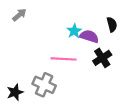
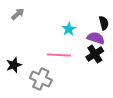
purple semicircle: (89, 36) -> (96, 38), moved
black star: (15, 92) -> (14, 65), moved

